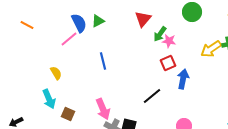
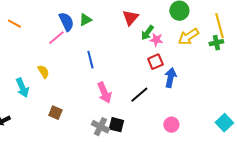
yellow arrow: (211, 49) -> (188, 37), moved
cyan arrow: (49, 99) -> (22, 88), moved
pink arrow: (103, 109) -> (104, 93), moved

